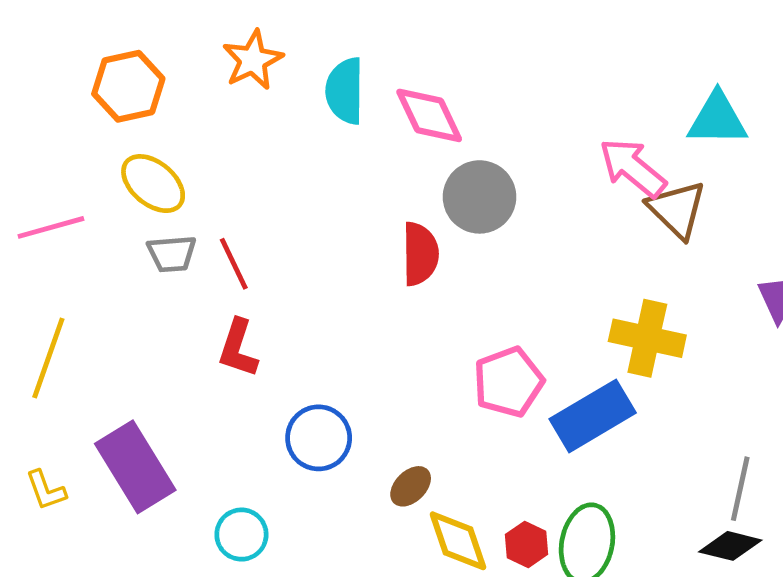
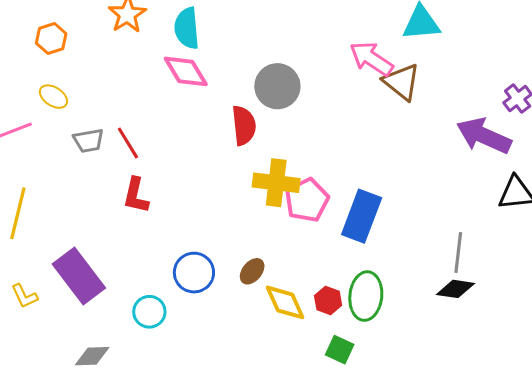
orange hexagon: (128, 86) -> (51, 39), size x0.7
pink diamond: (429, 115) -> (186, 71), moved
yellow ellipse: (153, 184) -> (53, 97), moved, size x0.7
yellow cross: (647, 338) -> (276, 183), moved
blue rectangle: (593, 416) -> (362, 216), turned -33
blue circle: (319, 438) -> (194, 273), moved

